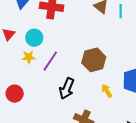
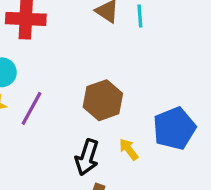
black arrow: (67, 89) -> (87, 157), moved

